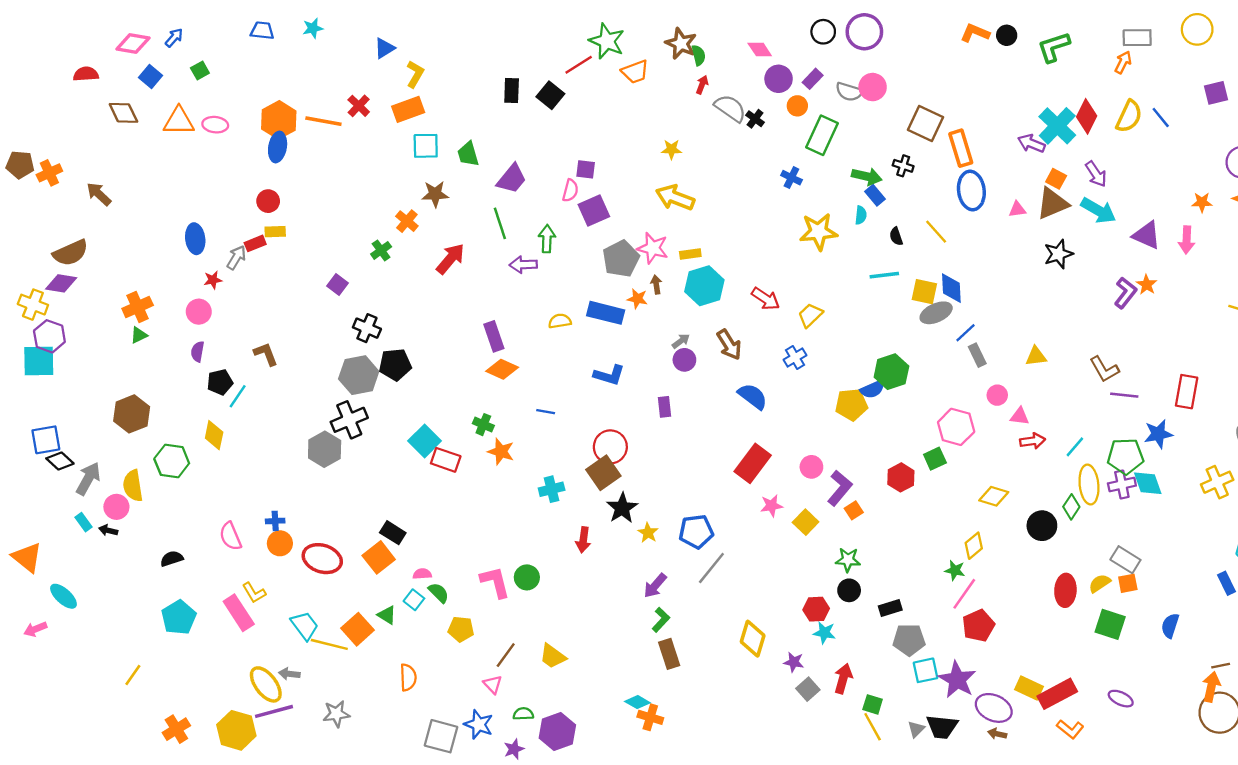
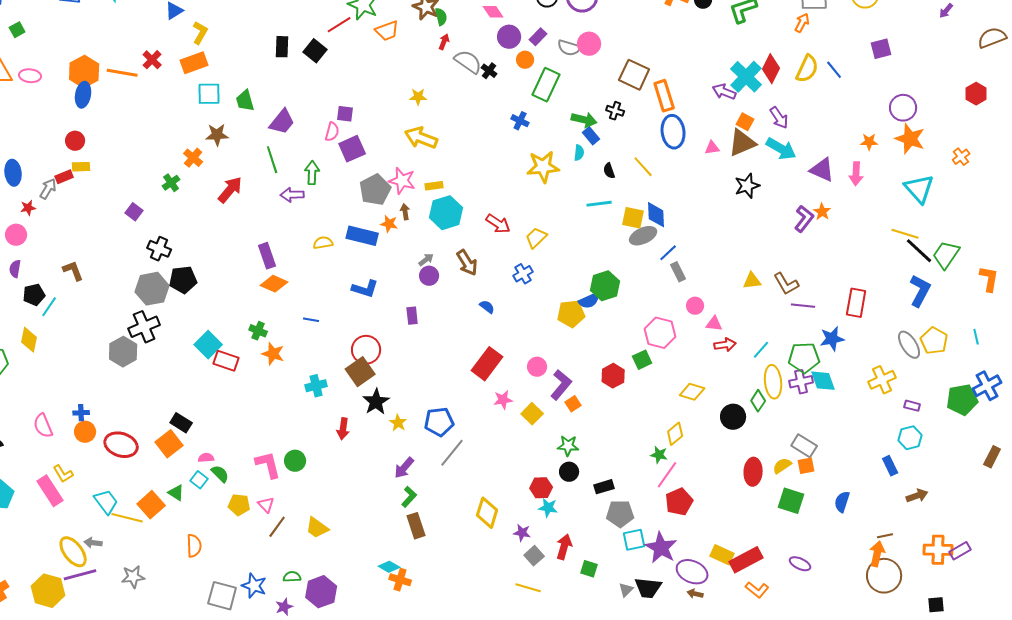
yellow triangle: (1036, 356) -> (752, 281), moved
blue semicircle: (753, 396) -> (487, 307), size x0.6
pink triangle: (493, 684) -> (266, 505), moved
yellow line: (873, 727) -> (528, 588), moved, turned -45

